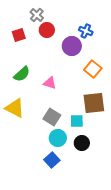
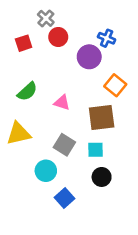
brown square: (94, 103) -> (102, 118), moved
yellow triangle: (15, 108) -> (19, 134), turned -40
cyan circle: (58, 138) -> (46, 171), moved

